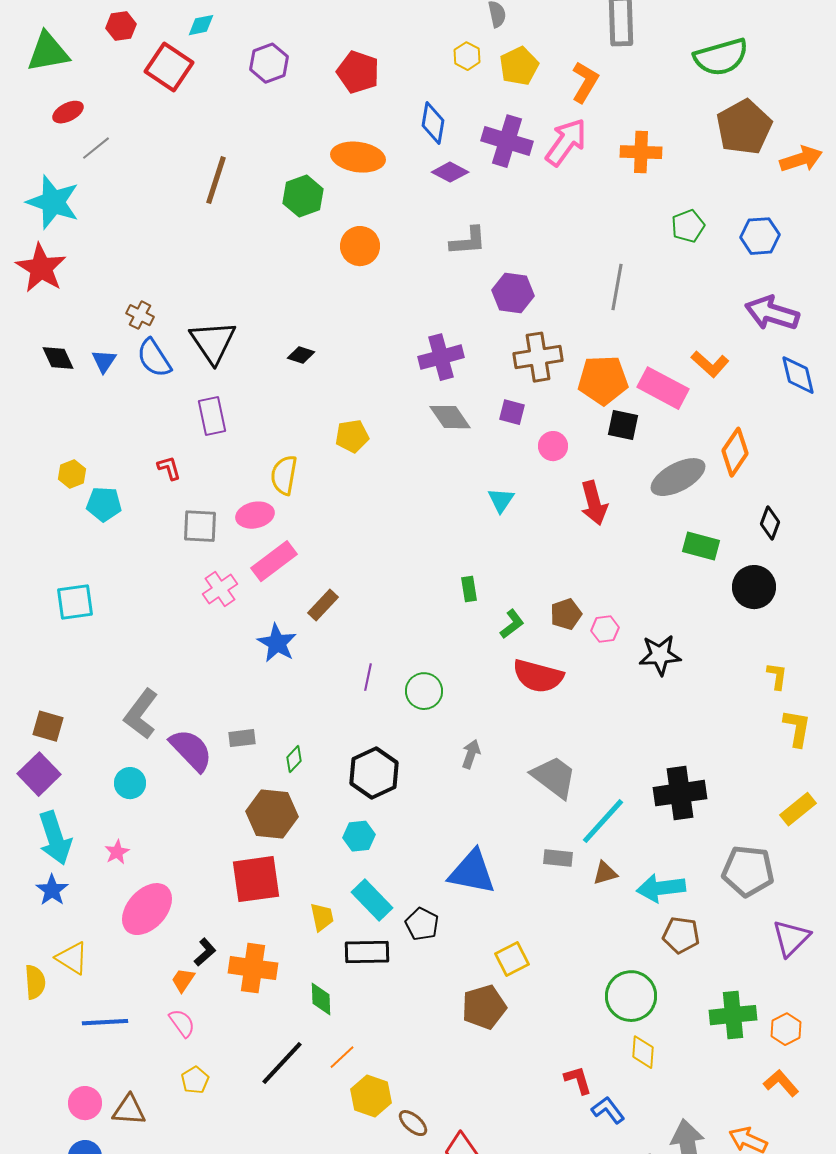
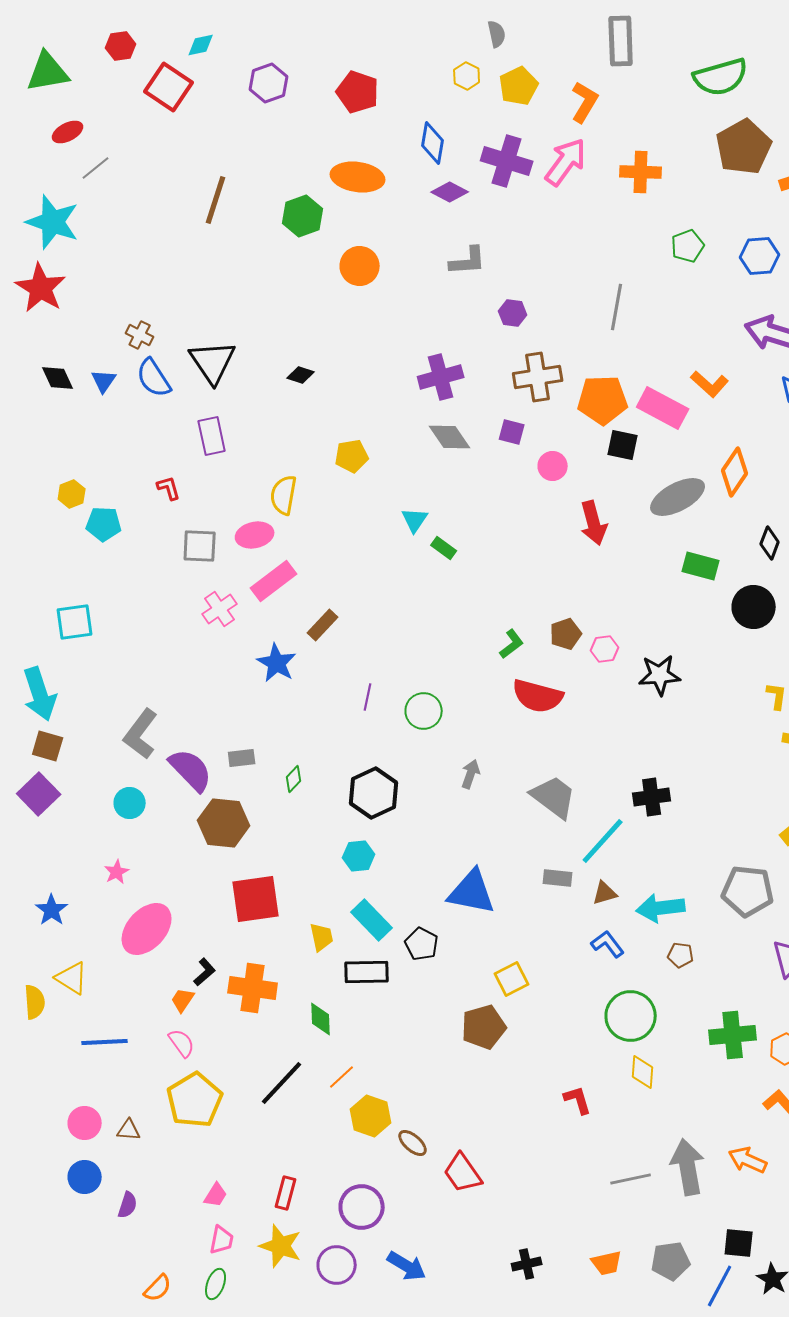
purple hexagon: (513, 293) -> (513, 313), size x0.7
cyan triangle: (501, 500) -> (415, 520), moved
green rectangle: (469, 589) -> (444, 548), moved, turned -45
black cross: (680, 793) -> (652, 797), moved, size x0.7
brown hexagon: (272, 814) -> (224, 823), moved
cyan arrow: (55, 838) -> (40, 694), moved
brown pentagon: (681, 935) -> (681, 955), size x0.7
yellow pentagon: (195, 1080) -> (195, 1100), size x2.0
brown triangle: (129, 1110) -> (129, 1130), size x0.7
blue L-shape: (608, 1110) -> (608, 944), moved

